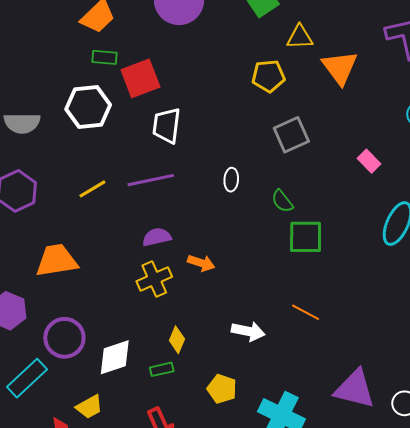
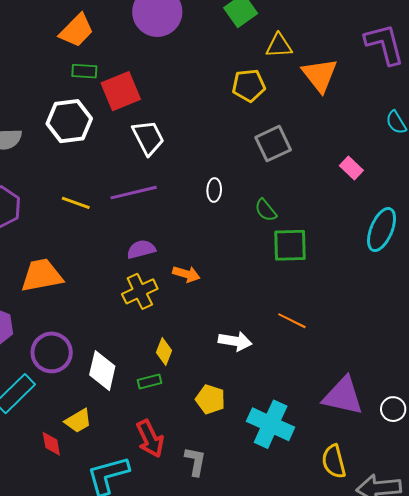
white trapezoid: (167, 125) -> (148, 138), turned 147
yellow line: (92, 189) -> (76, 203), turned 52
white diamond: (115, 357) -> (102, 371), turned -57

